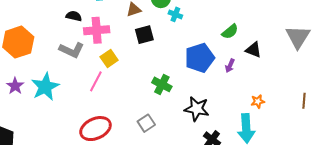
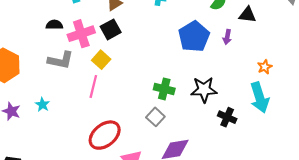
black square: (144, 35) -> (111, 29), moved
green cross: (162, 84) -> (164, 89), moved
cyan star: (45, 87) -> (42, 105), size x0.5

